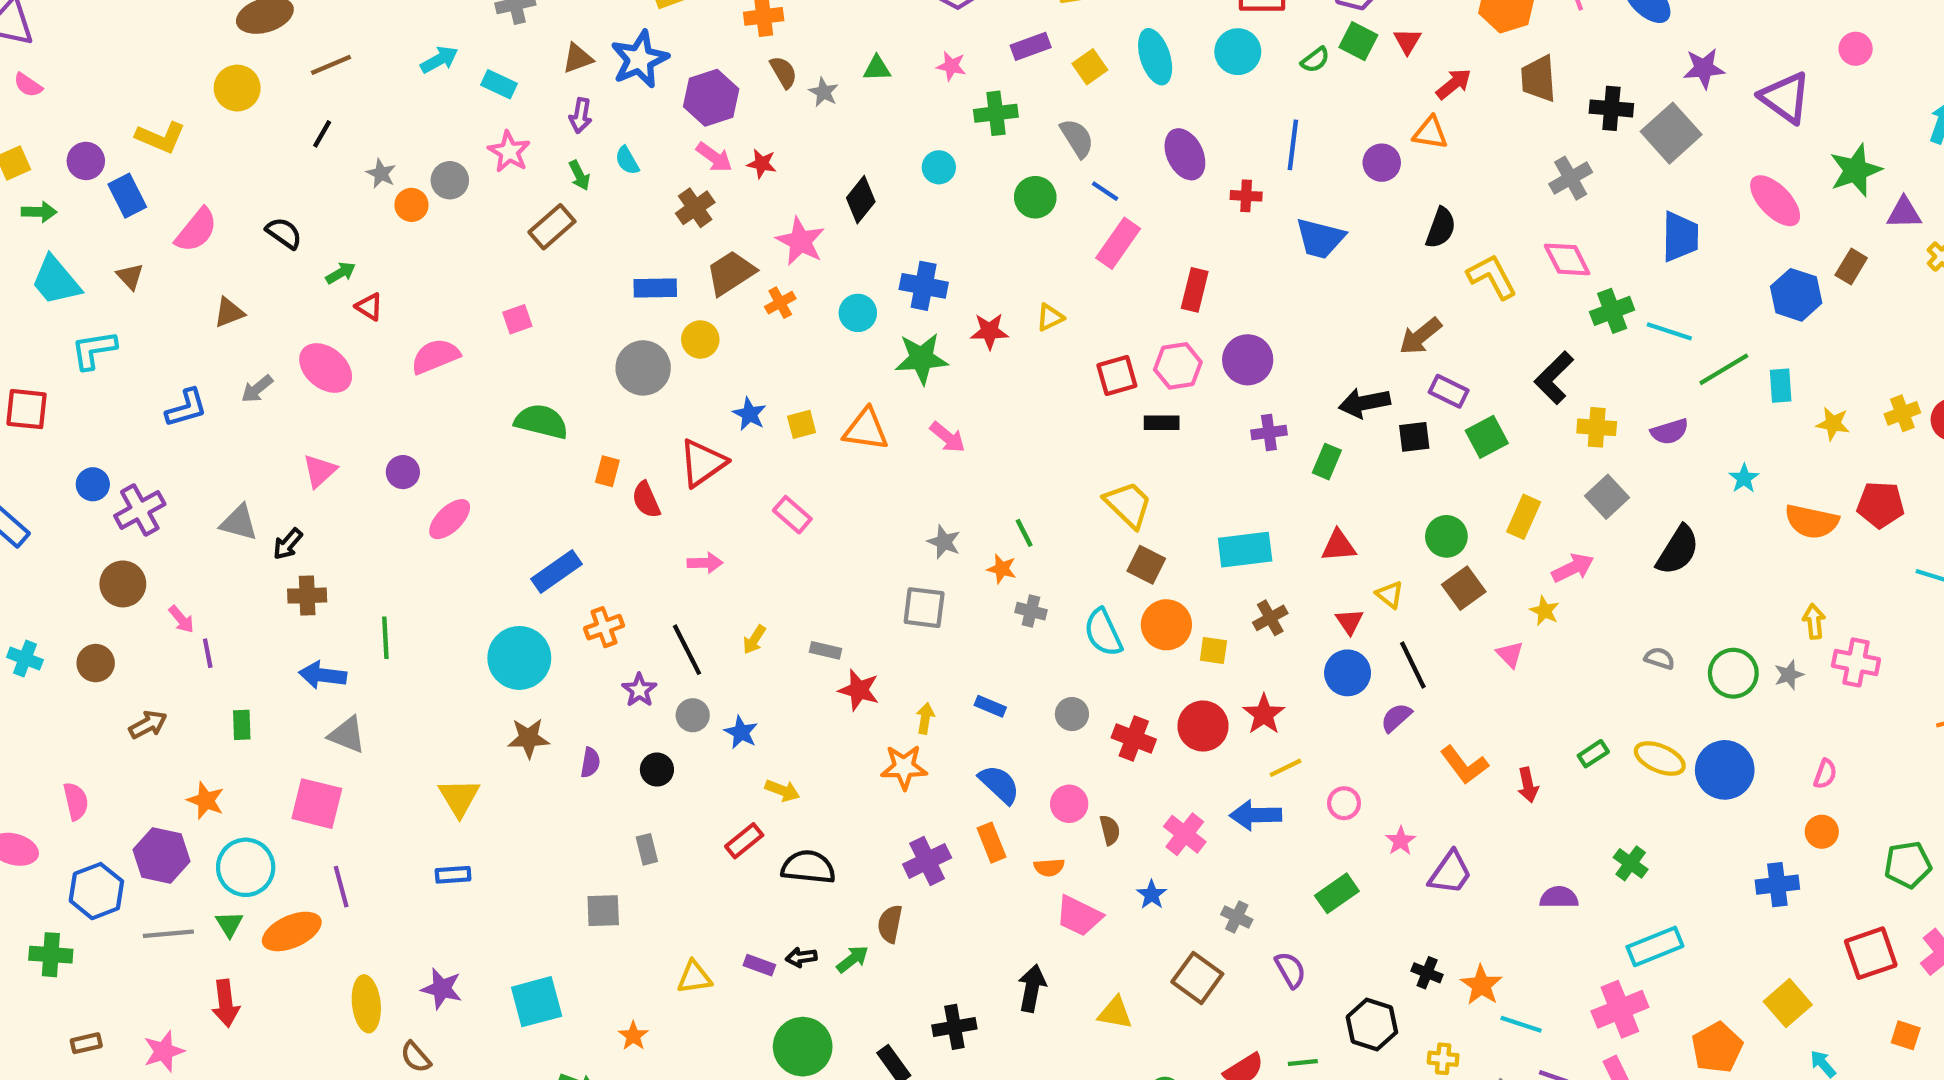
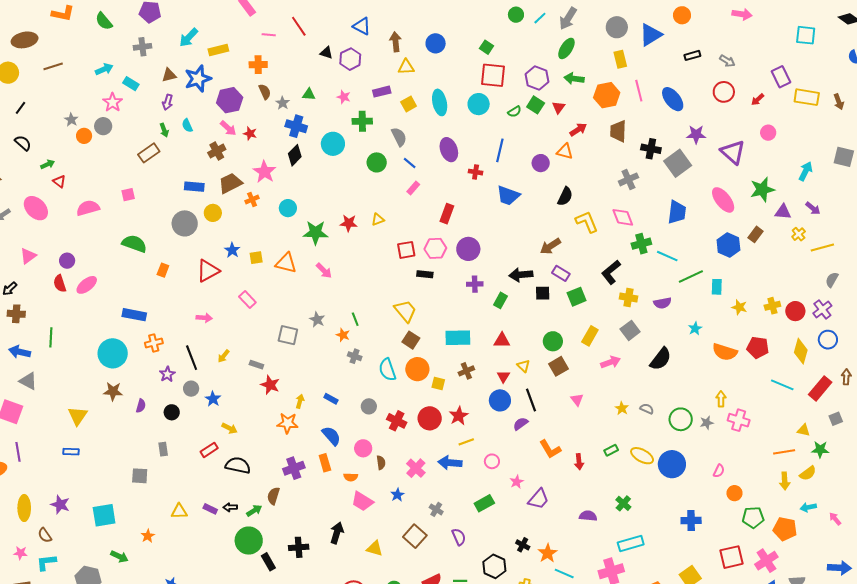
black line: (322, 134) -> (20, 108), moved
pink star: (509, 152) -> (113, 102), moved
cyan circle: (939, 167) -> (333, 144), size x1.5
pink rectangle: (1118, 243) -> (413, 188), size x0.6
blue cross: (924, 286) -> (296, 126), moved
red semicircle: (646, 500) -> (60, 284), moved
blue rectangle: (557, 572) -> (134, 315), turned 40
gray square: (924, 608) -> (288, 335), moved
yellow star: (1545, 611) -> (622, 408), moved
orange circle: (1822, 832) -> (734, 493), moved
green circle: (803, 1047) -> (249, 541), moved

